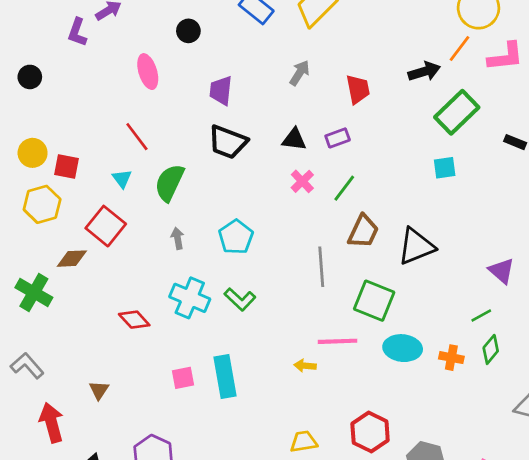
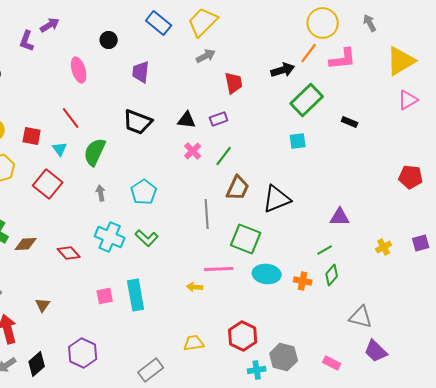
gray arrow: (300, 73) -> (206, 56), moved, turned 30
purple trapezoid: (221, 91) -> (141, 72), moved
red square: (66, 166) -> (32, 136), moved
brown diamond: (72, 259) -> (26, 244), moved
purple triangle: (502, 271) -> (340, 217), turned -40

